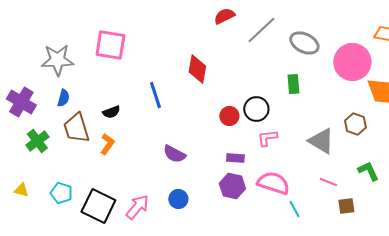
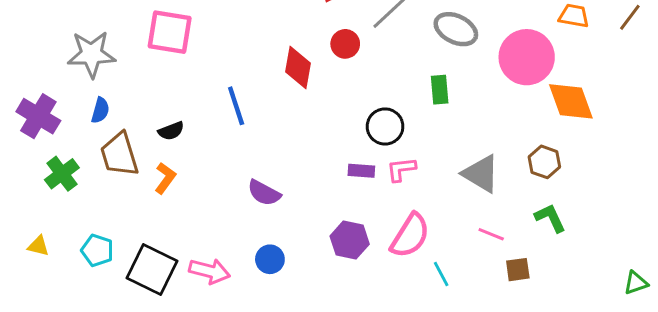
red circle: (229, 116) -> (345, 44), moved
brown hexagon: (355, 124) -> (544, 162), moved
purple rectangle: (235, 158) -> (361, 171), moved
pink semicircle: (273, 183) -> (410, 236), turned 104
pink arrow: (137, 207) -> (209, 271), turned 64

